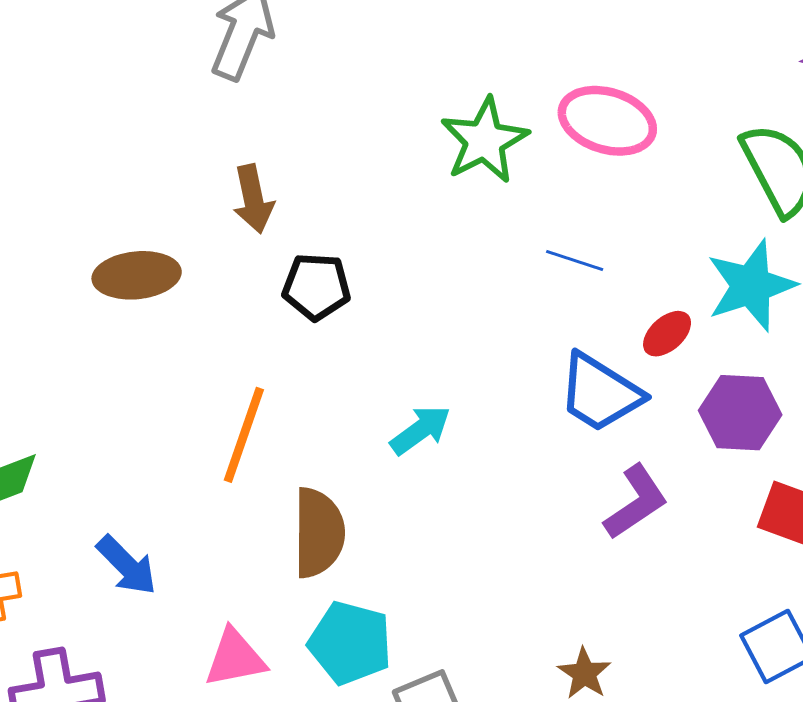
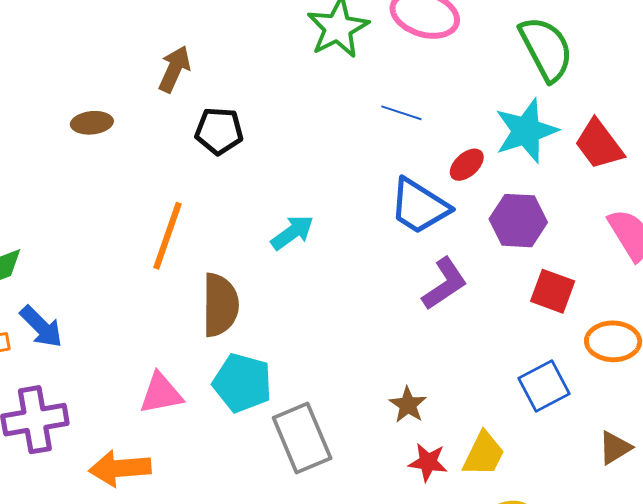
brown arrow: (253, 199) -> (174, 69), turned -144
brown ellipse: (137, 275) -> (92, 123), size x0.7
blue arrow: (127, 565) -> (41, 327), moved

